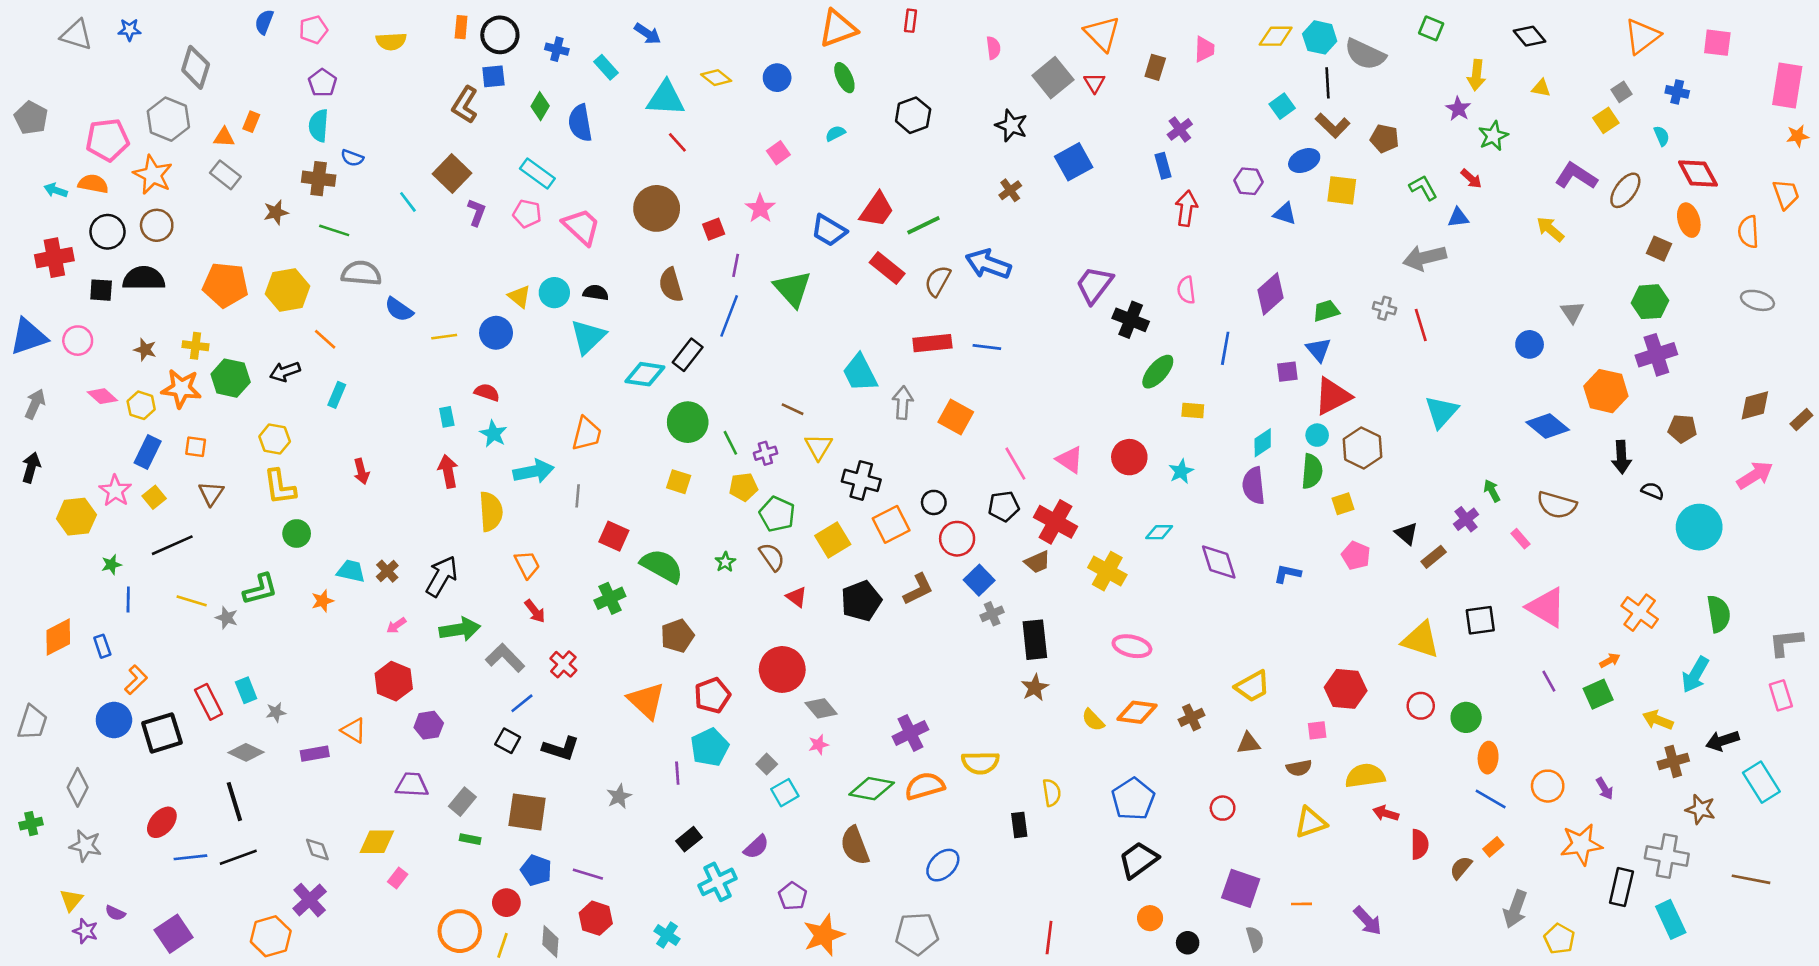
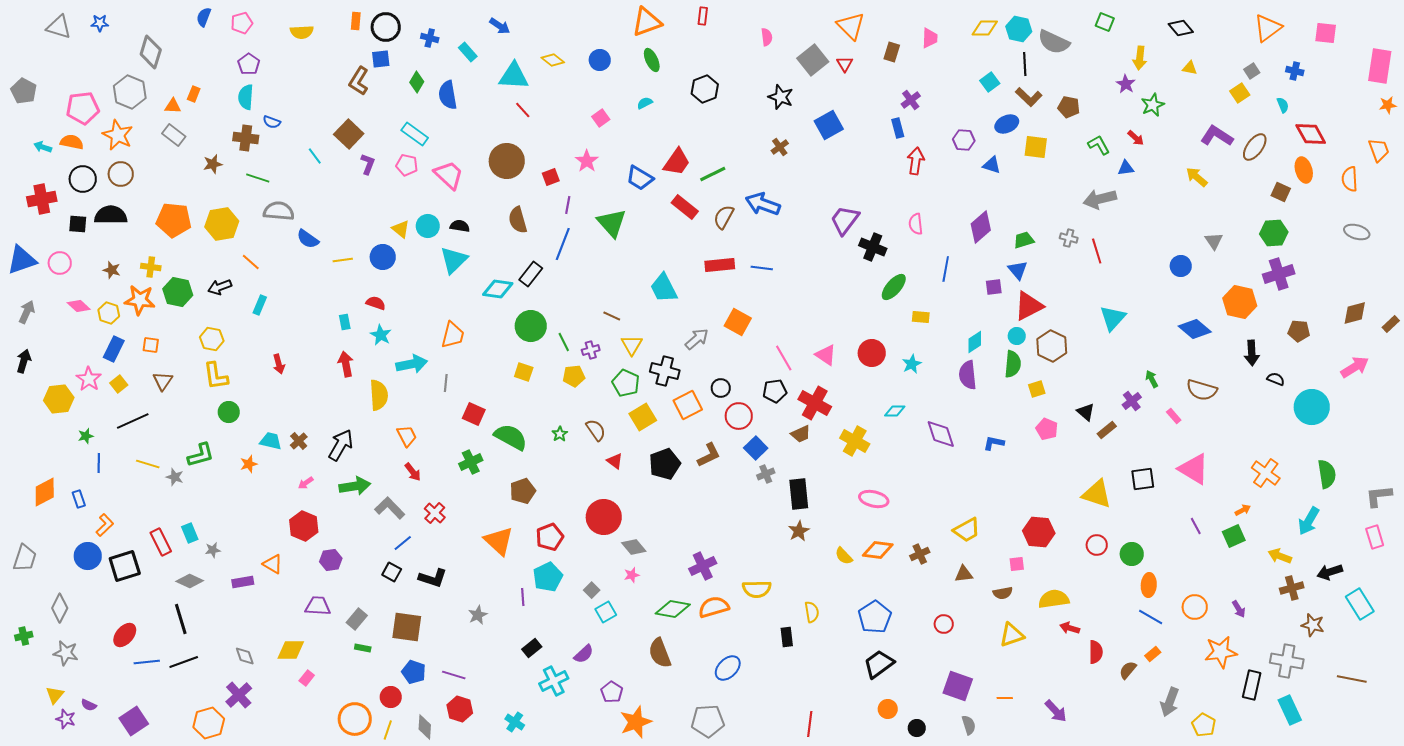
gray arrow: (903, 403) -> (697, 339), moved, turned 45
green pentagon: (777, 514) -> (626, 383), moved

